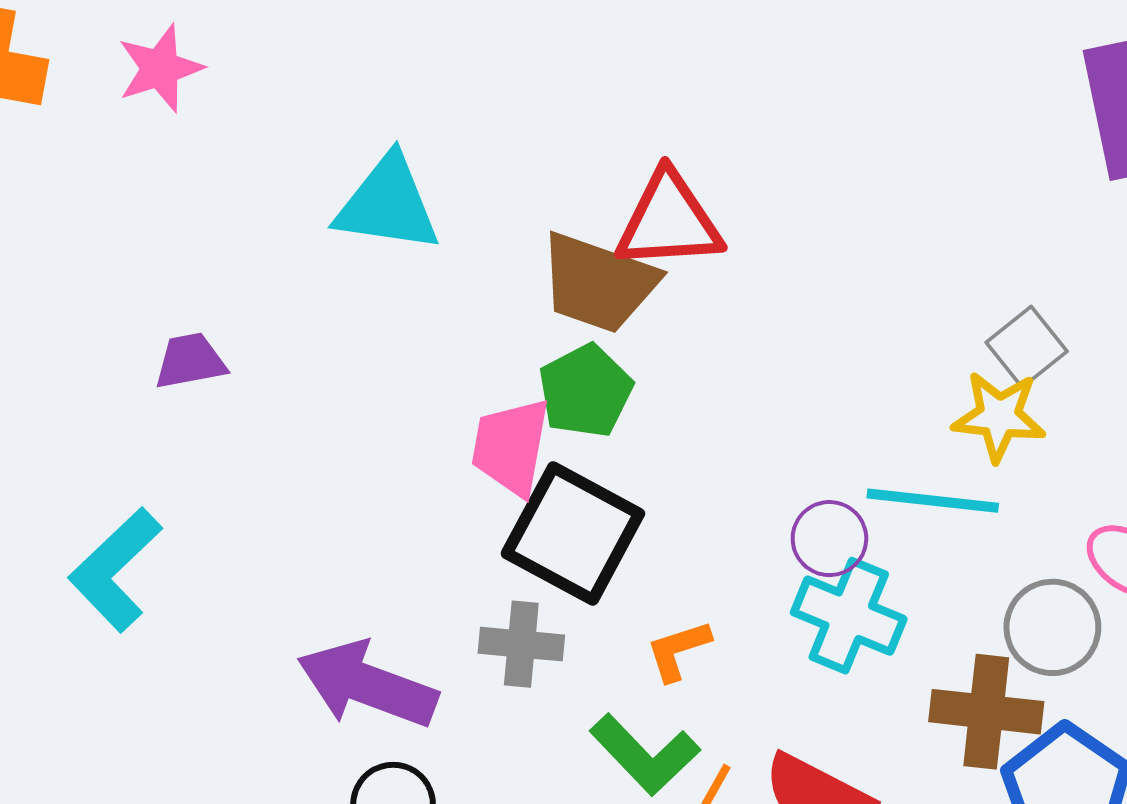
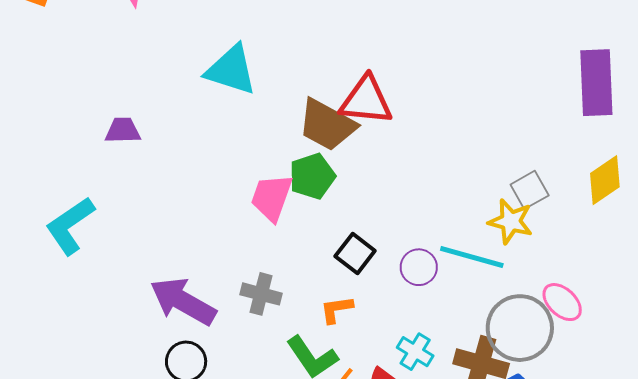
black square: (573, 534) -> (355, 254), moved, size x0.6
cyan cross: (849, 616) -> (415, 352), moved, size x0.7
gray circle: (1052, 627) -> (520, 328), size x1.4

